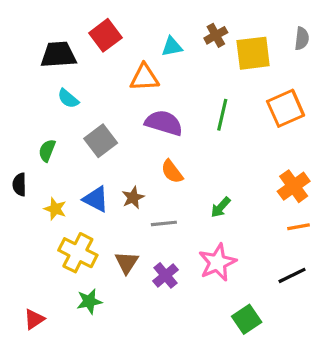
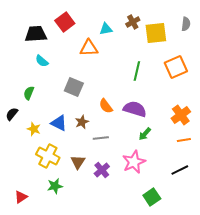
purple semicircle: (164, 123) -> (135, 109), moved
gray square: (101, 141) -> (74, 87), moved, turned -30
black semicircle: (19, 185) -> (12, 114), turned 40
green arrow: (221, 207) -> (145, 134), moved

